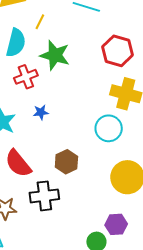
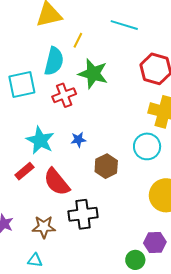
blue star: (41, 112) -> (78, 140), moved
brown hexagon: (66, 162) -> (106, 166), moved

